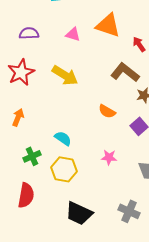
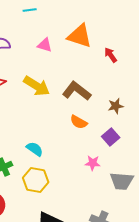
brown L-shape: (125, 72) -> (77, 91), moved
pink star: (109, 157) -> (93, 163), moved

